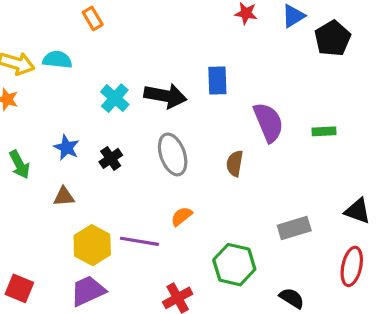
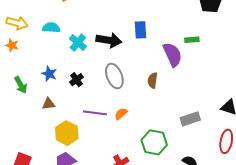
cyan semicircle: (57, 60) -> (51, 28), moved
green rectangle: (324, 131) -> (192, 40), moved
purple line: (139, 241) -> (95, 113), moved

